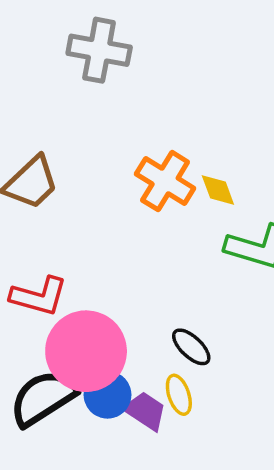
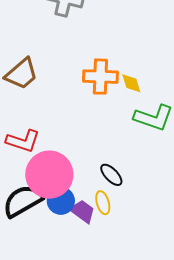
orange cross: (165, 181) -> (100, 77), turned -32

